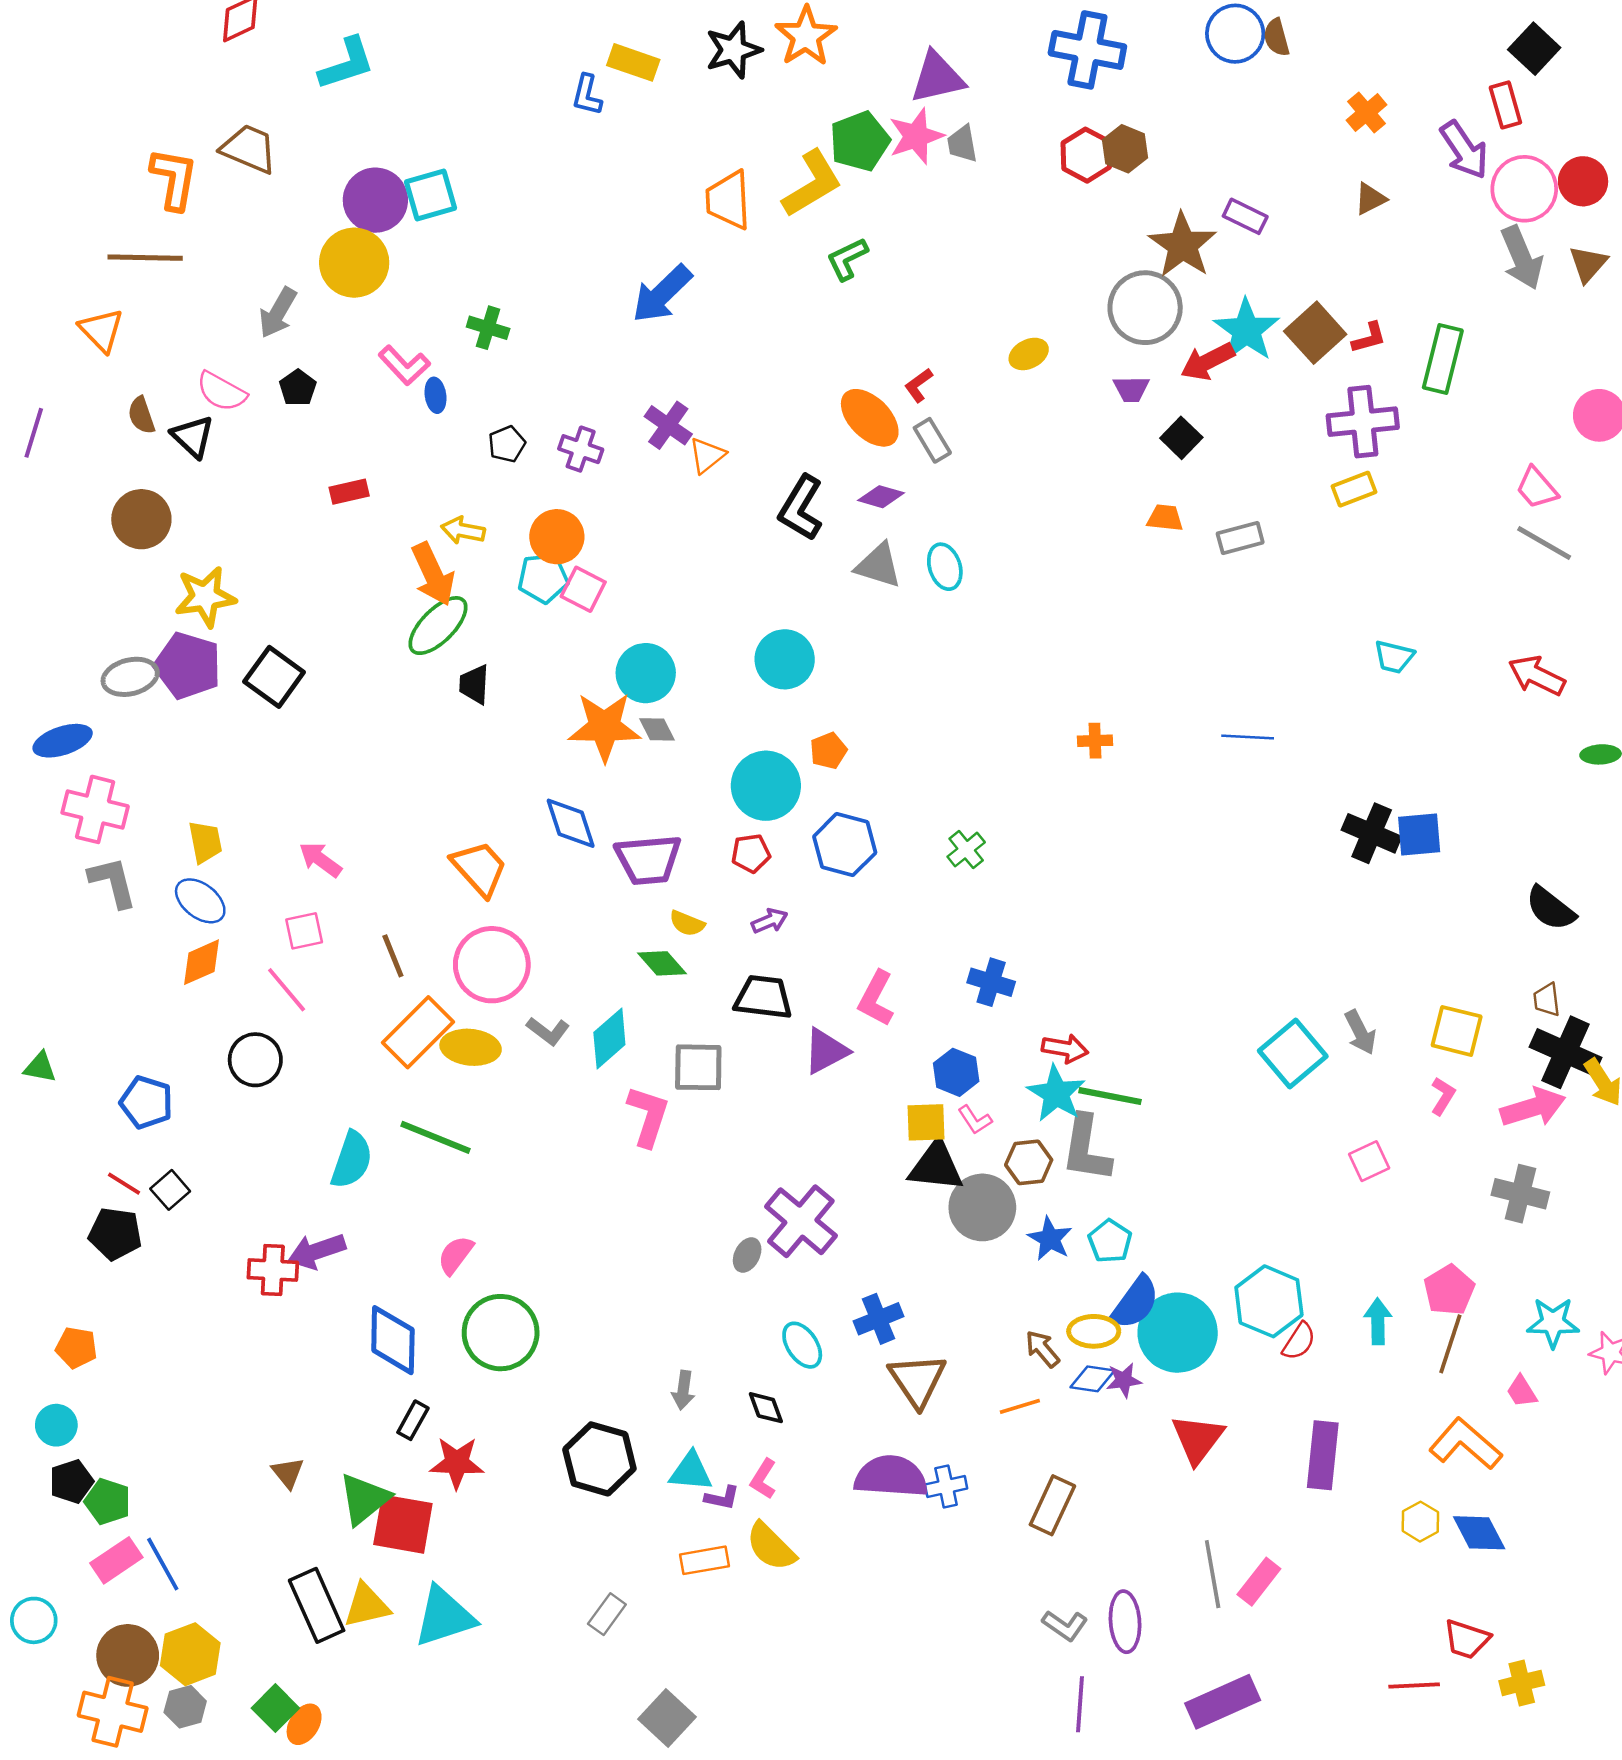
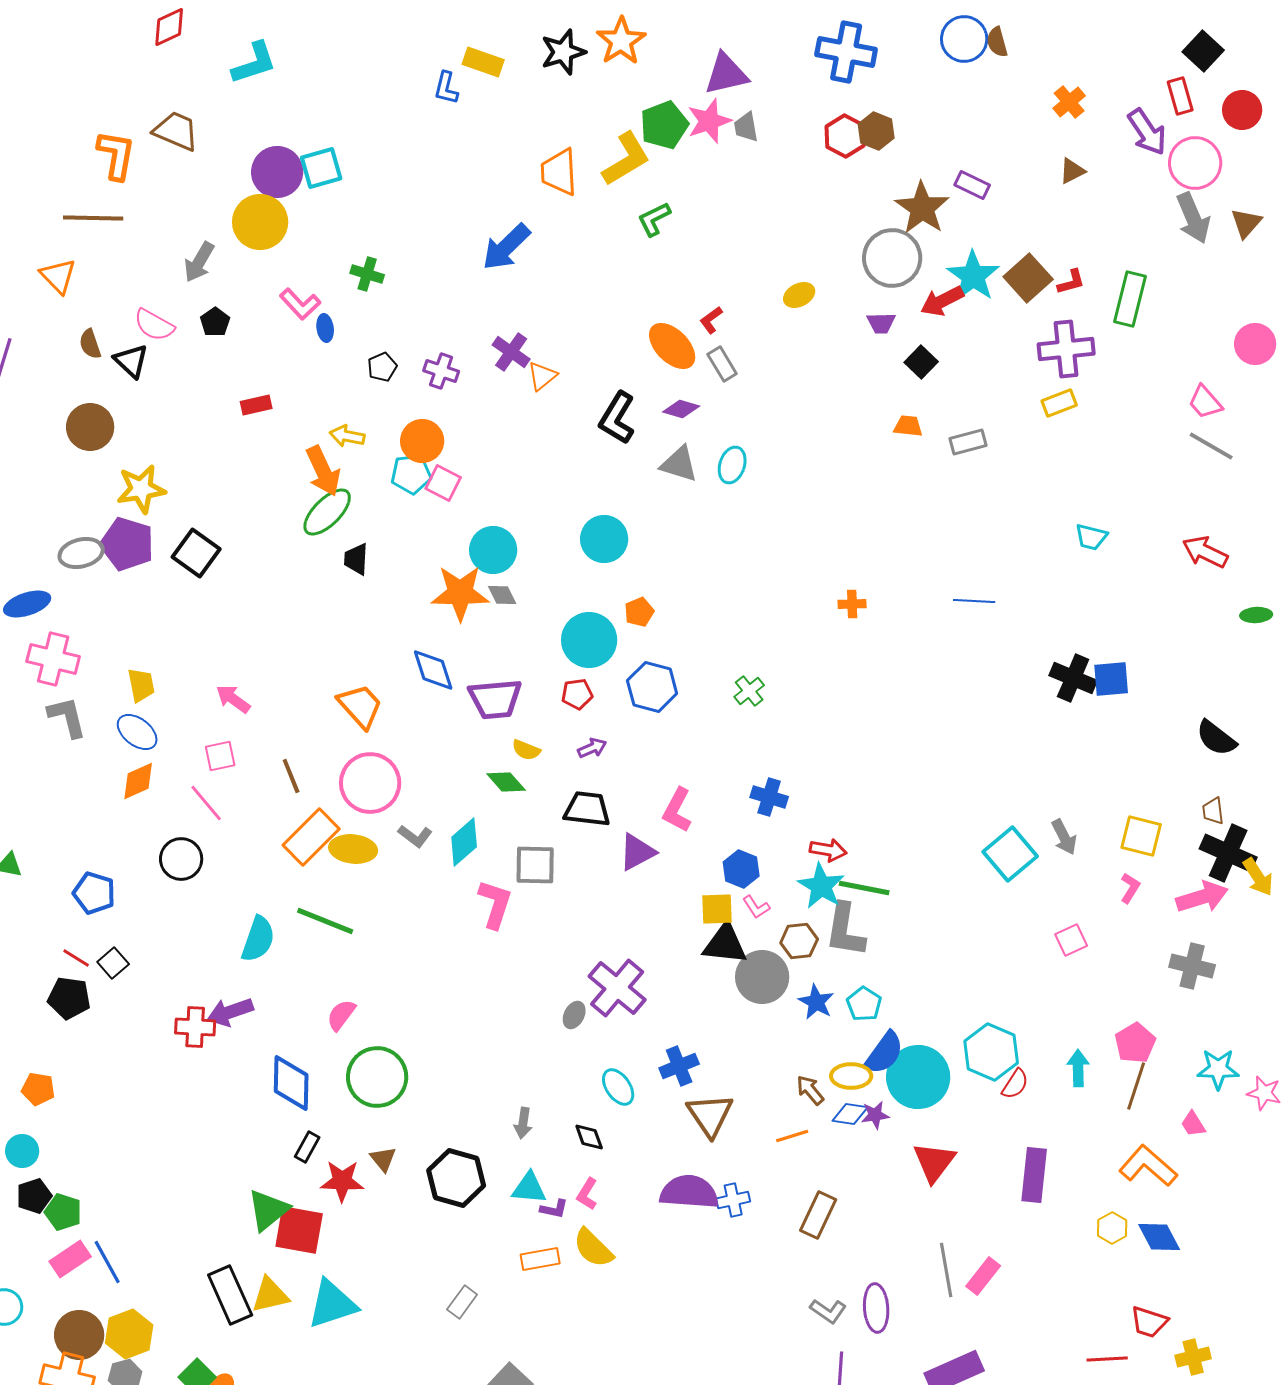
red circle: (1583, 181) -> (1242, 110), moved
cyan ellipse: (945, 567) -> (732, 465), turned 36
brown triangle: (288, 1473) -> (383, 1159), moved

